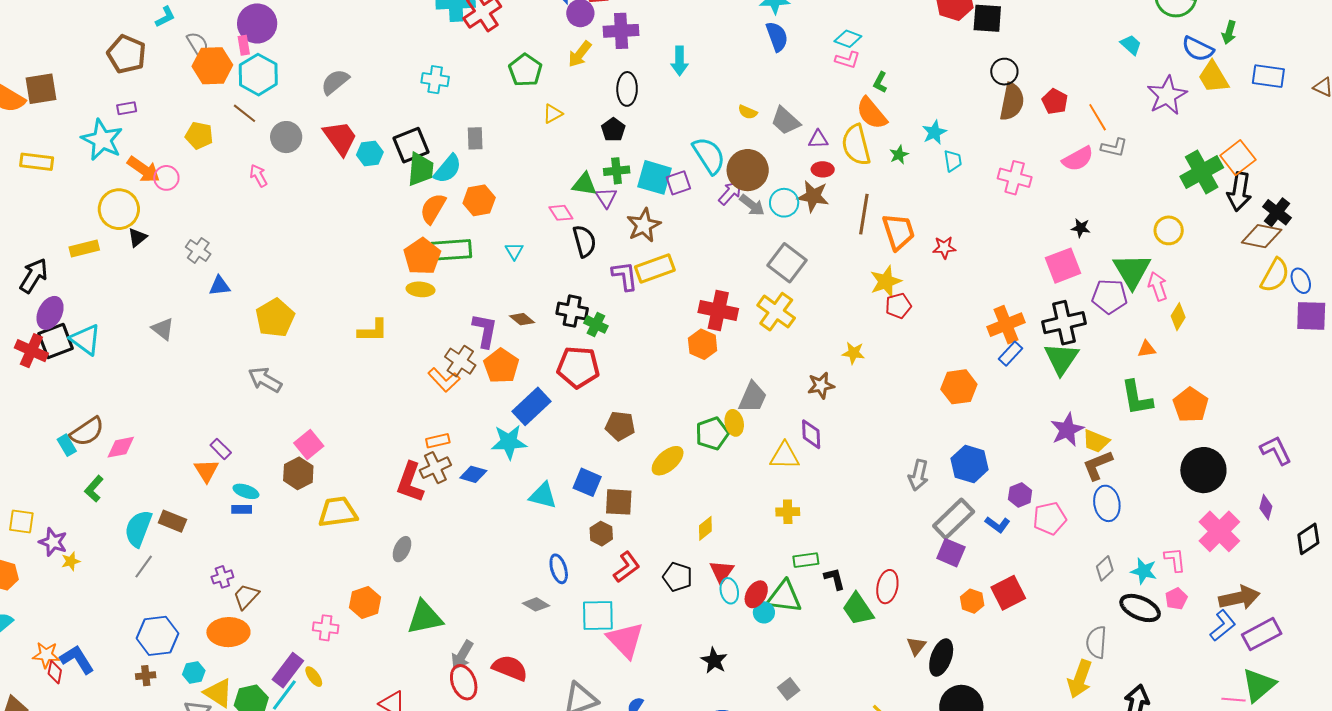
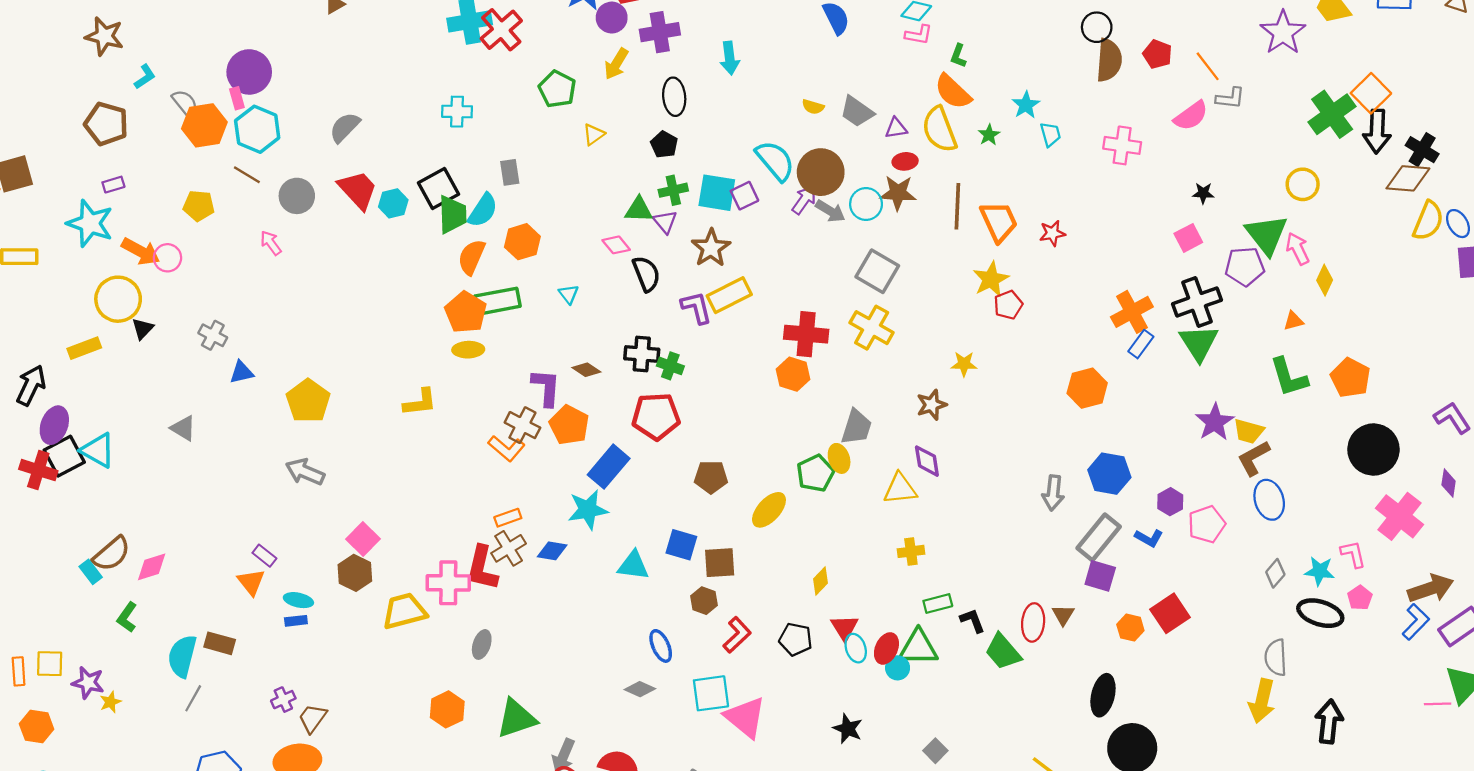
pink square: (1063, 266) -> (1188, 238), size x0.7
pink cross: (326, 628) -> (448, 583), moved, size x1.5
brown triangle: (916, 646) -> (1063, 615), moved

